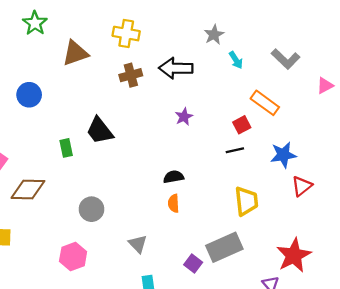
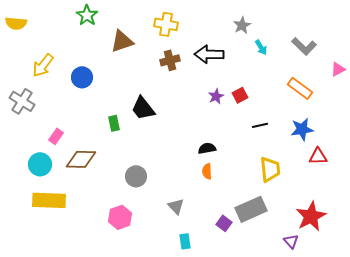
orange rectangle: (265, 103) -> (300, 88), moved
red square: (242, 125) -> (240, 95), moved
red triangle: (302, 186) -> (318, 156), turned 36

